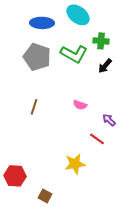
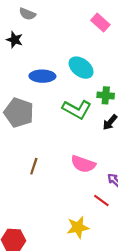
gray pentagon: (37, 57) -> (19, 113), moved
pink semicircle: (80, 105) -> (83, 164), size x1.6

